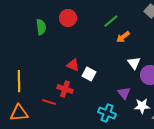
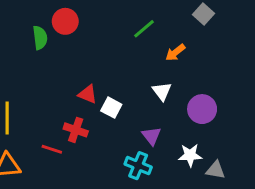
red circle: (68, 18) -> (65, 21), moved
orange arrow: (123, 37) -> (175, 53), moved
white triangle: (134, 63) -> (162, 91), moved
purple triangle: (124, 93) -> (152, 136), moved

